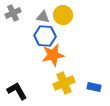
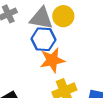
gray triangle: (43, 17) -> (41, 18), size x1.6

